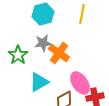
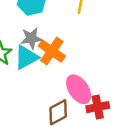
cyan triangle: (39, 82) -> (26, 57), moved

